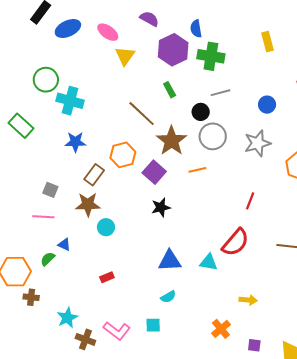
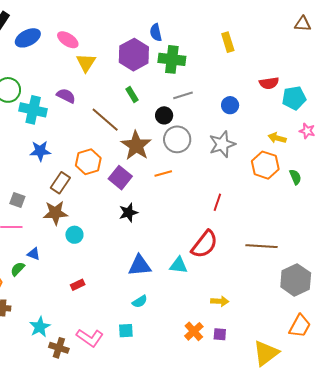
purple semicircle: (149, 19) -> (66, 96), moved
purple square: (254, 345) -> (220, 334), moved

